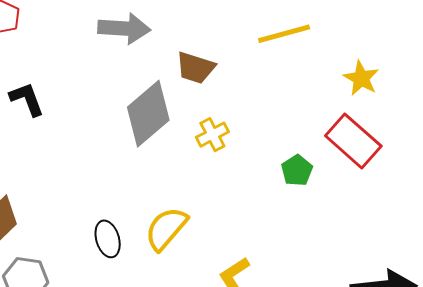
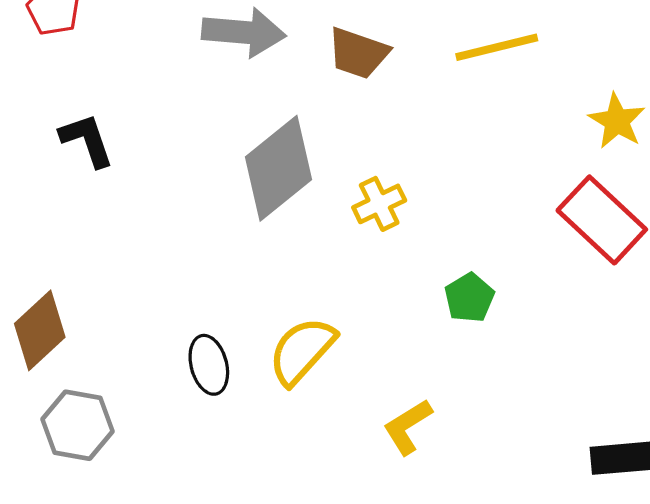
brown trapezoid: (195, 68) -> (358, 53), moved
green pentagon: (297, 170) -> (469, 298), moved

